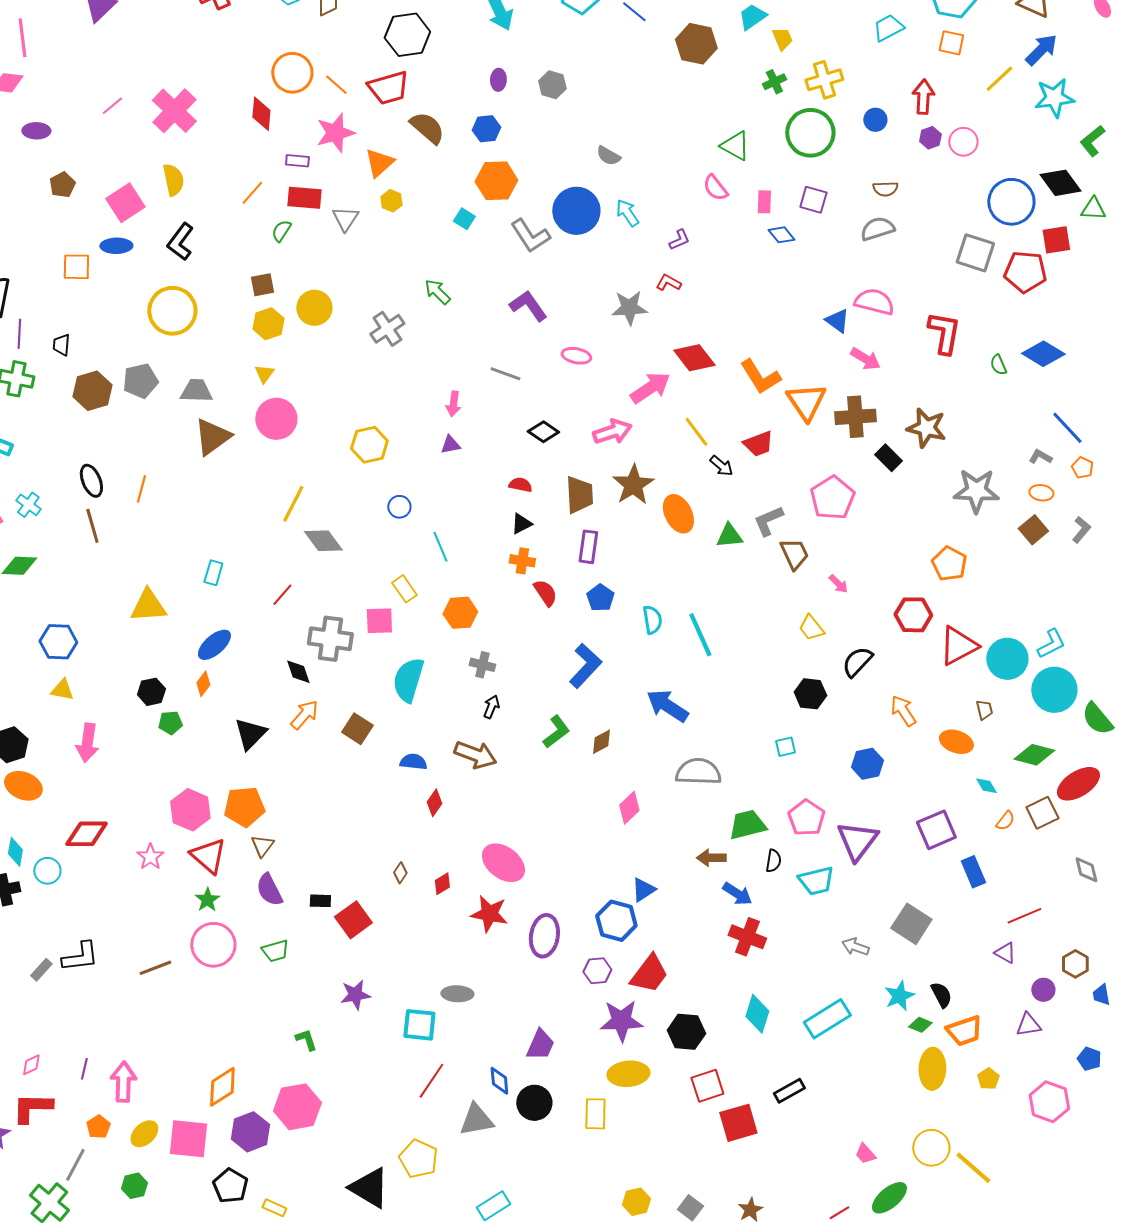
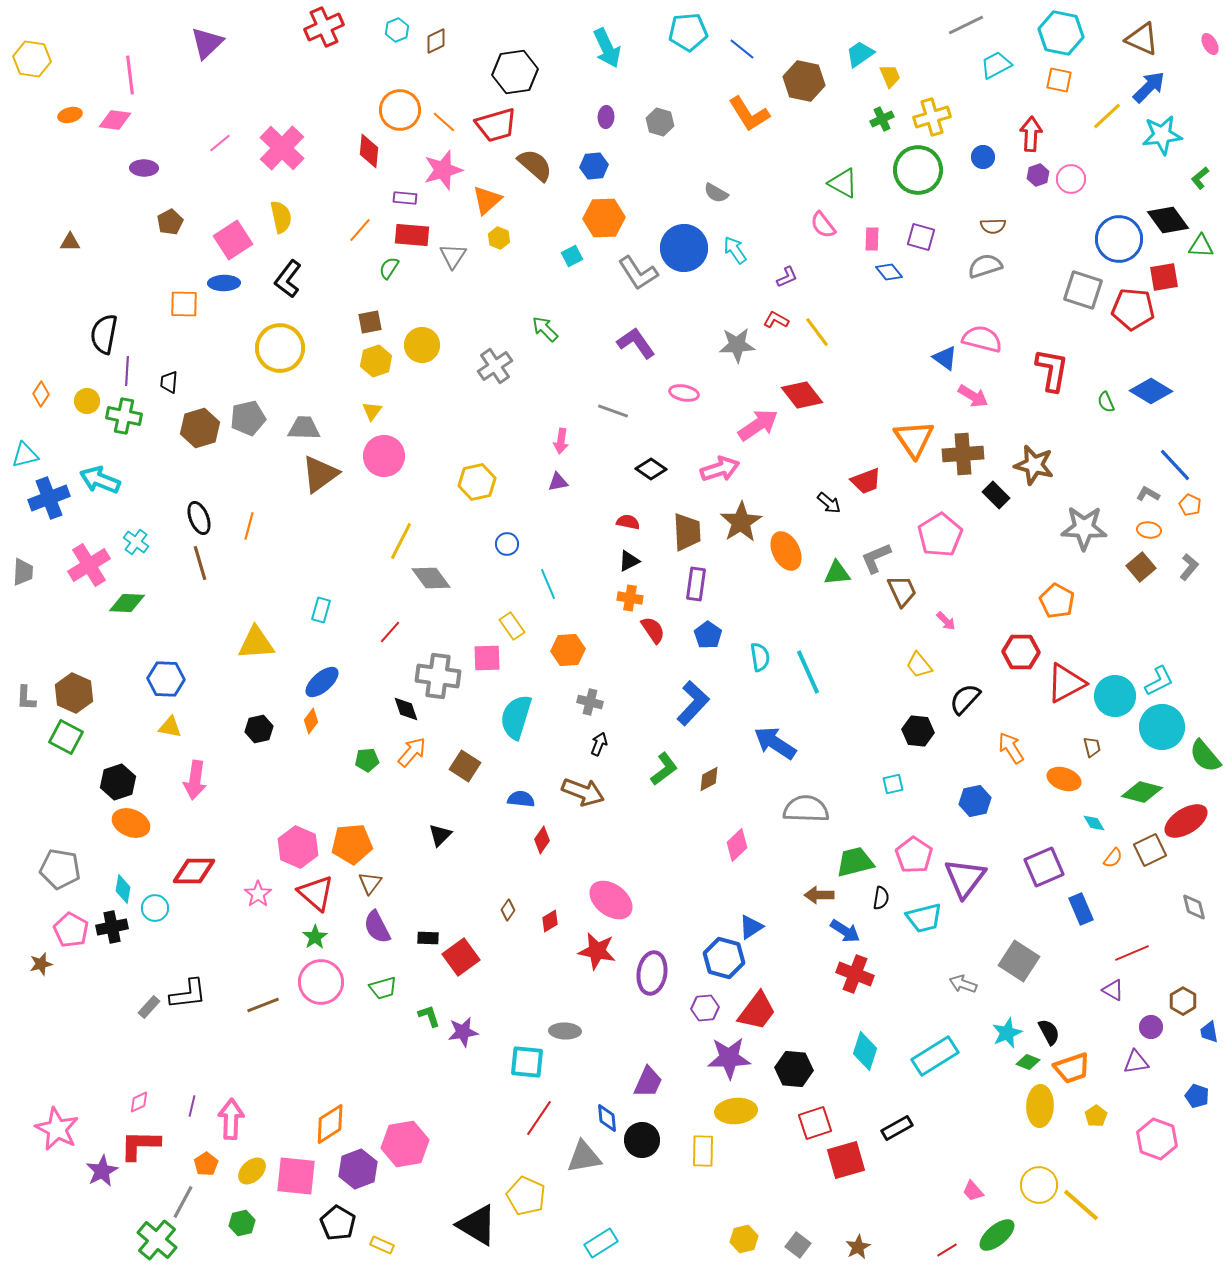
green L-shape: (1092, 141) -> (1200, 178), size x0.7
cyan square: (464, 219) -> (572, 256), turned 30
orange L-shape: (760, 377) -> (749, 114), moved
yellow line: (696, 432) -> (817, 332), moved
green pentagon: (170, 723) -> (367, 760), moved
black triangle: (250, 734) -> (440, 835), moved, size x0.7
green L-shape: (306, 1040) -> (429, 1016), moved

